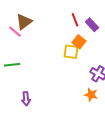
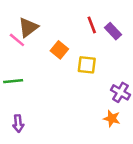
orange square: (79, 42) -> (59, 50), moved
purple arrow: (26, 99) -> (18, 124), moved

